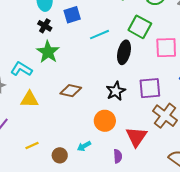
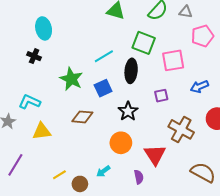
blue square: (72, 15) -> (103, 88), moved
black cross: (45, 26) -> (34, 56), moved
green star: (48, 52) -> (71, 79), moved
purple square: (150, 88) -> (161, 96), moved, size x0.6
yellow line: (32, 145) -> (59, 175), moved

